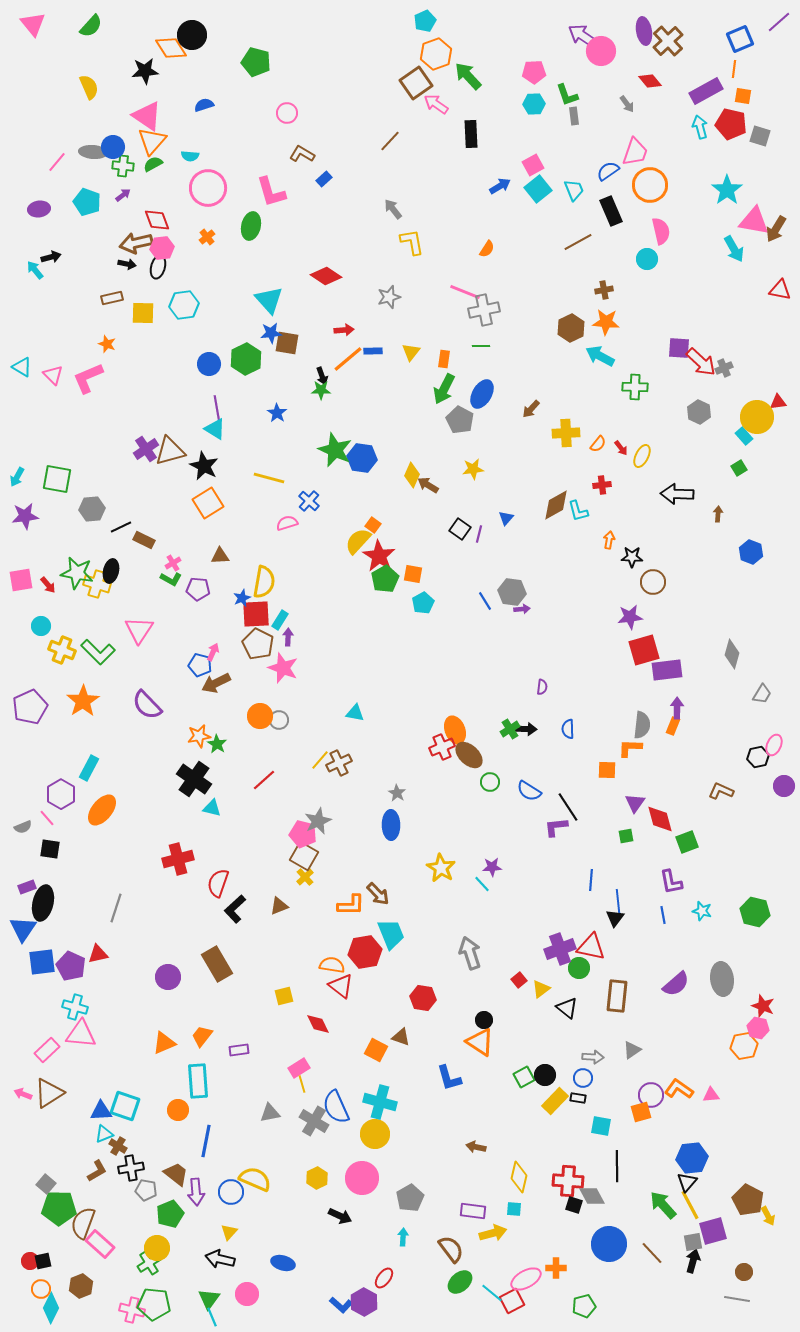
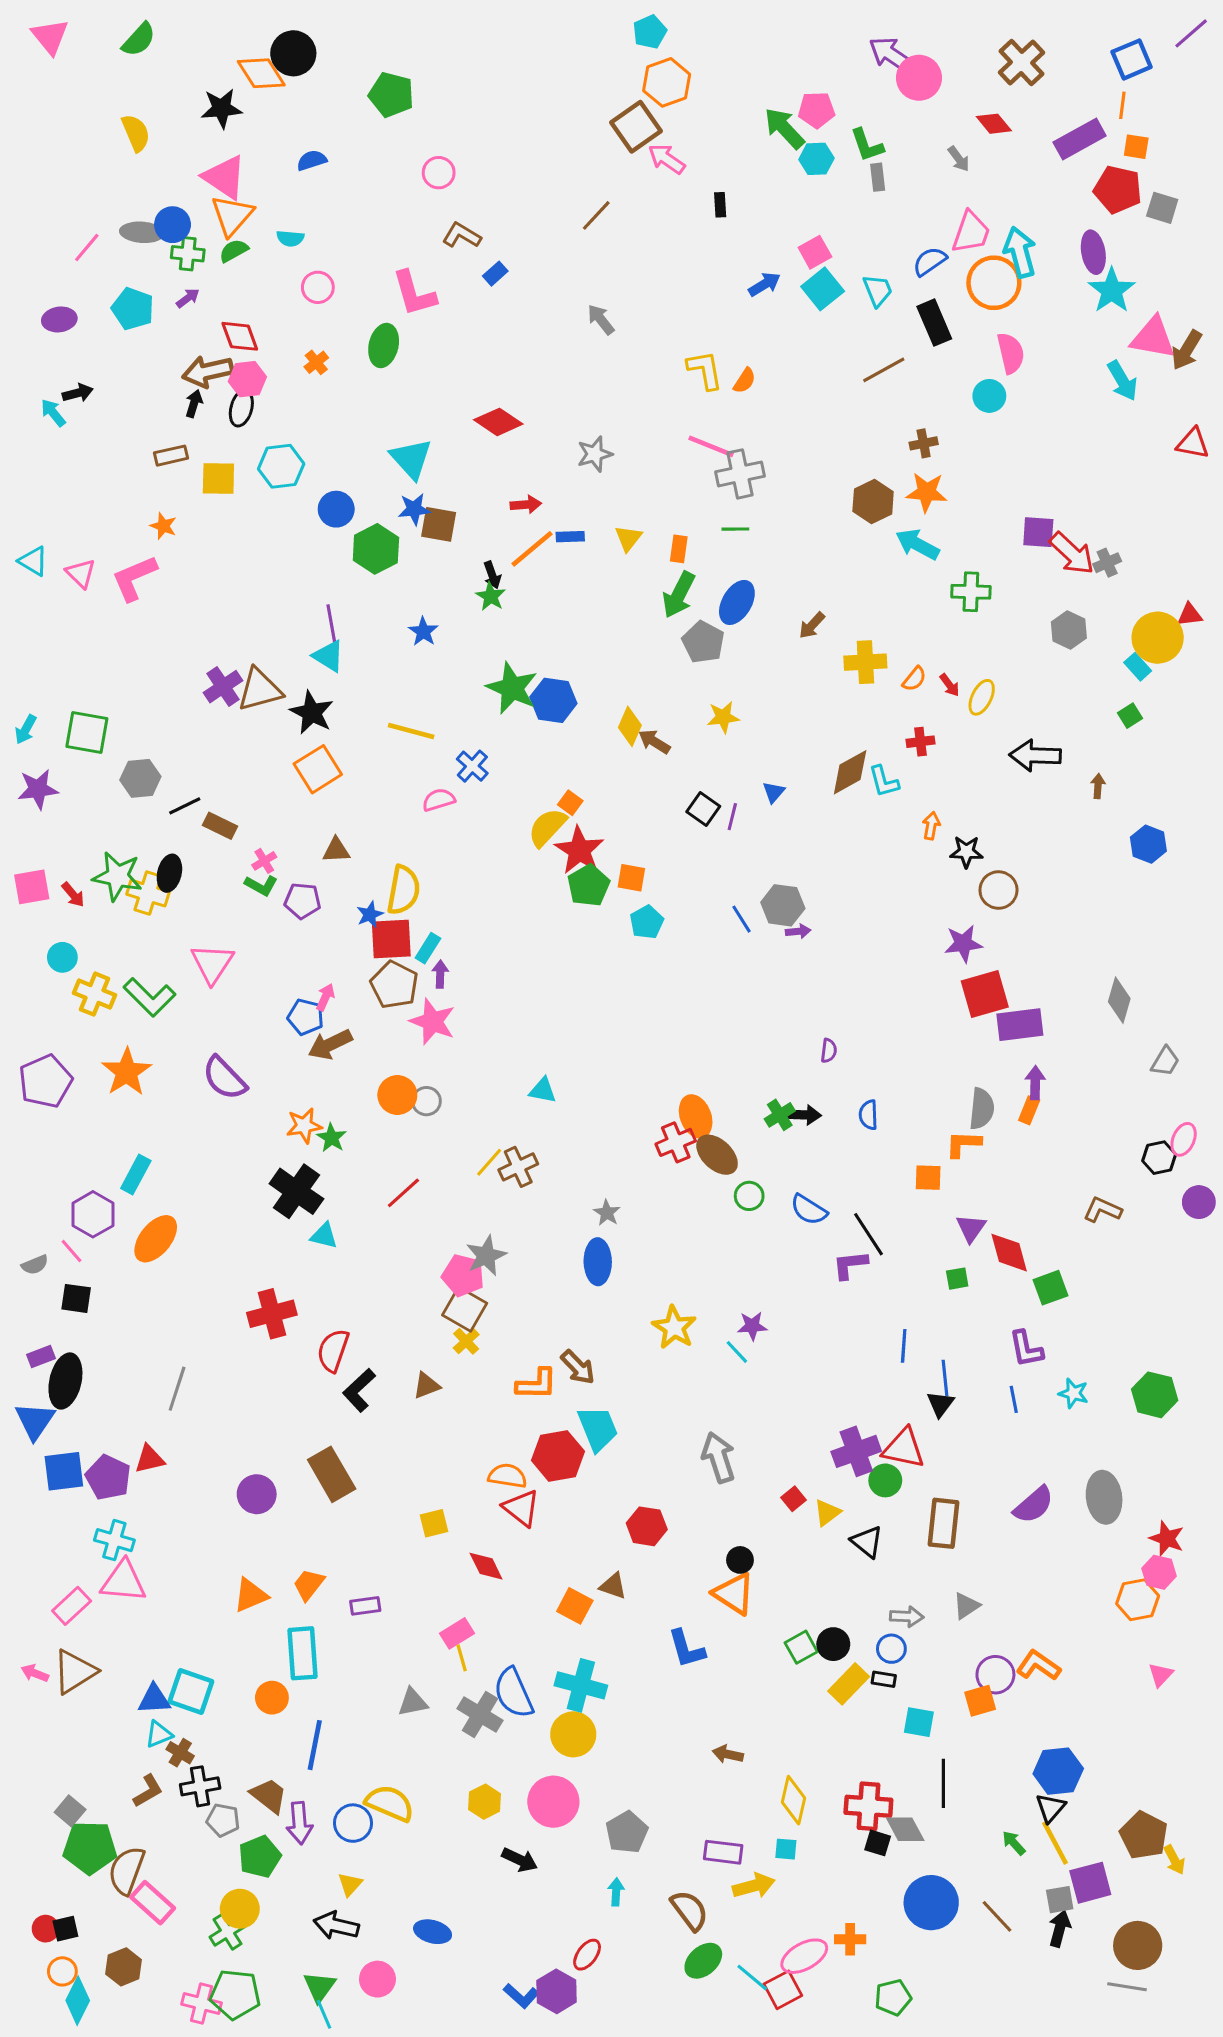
purple ellipse: (644, 31) -> (1093, 252), moved
green arrow: (468, 76) -> (784, 128), moved
cyan arrow: (700, 127) -> (1020, 252), moved, size x1.4
black rectangle: (471, 134) -> (720, 205), size x0.6
pink circle: (208, 188) -> (318, 287), size x0.6
yellow L-shape: (412, 242) -> (705, 370), moved
black arrow: (127, 264) -> (194, 404), turned -84
blue circle: (209, 364) -> (336, 509), moved
green star: (321, 390) -> (491, 596), turned 30
pink triangle: (711, 1095) -> (1161, 1675), moved, turned -42
green arrow: (663, 1205) -> (1014, 1843), size x0.6
brown circle: (744, 1272) -> (1138, 1945), size x1.8

